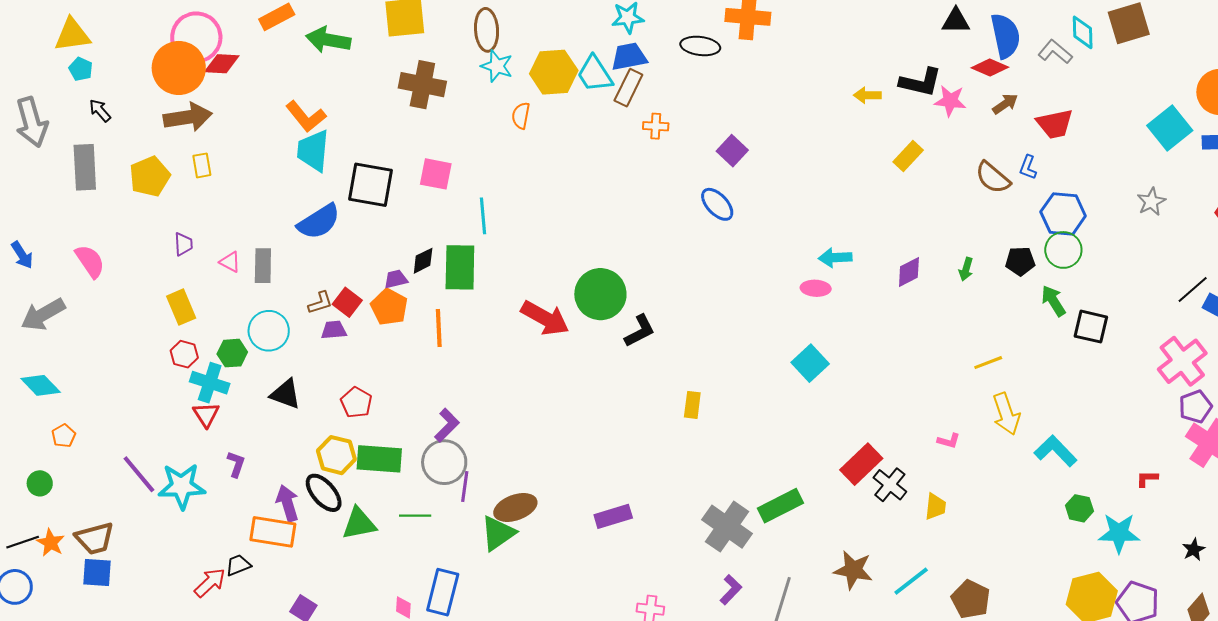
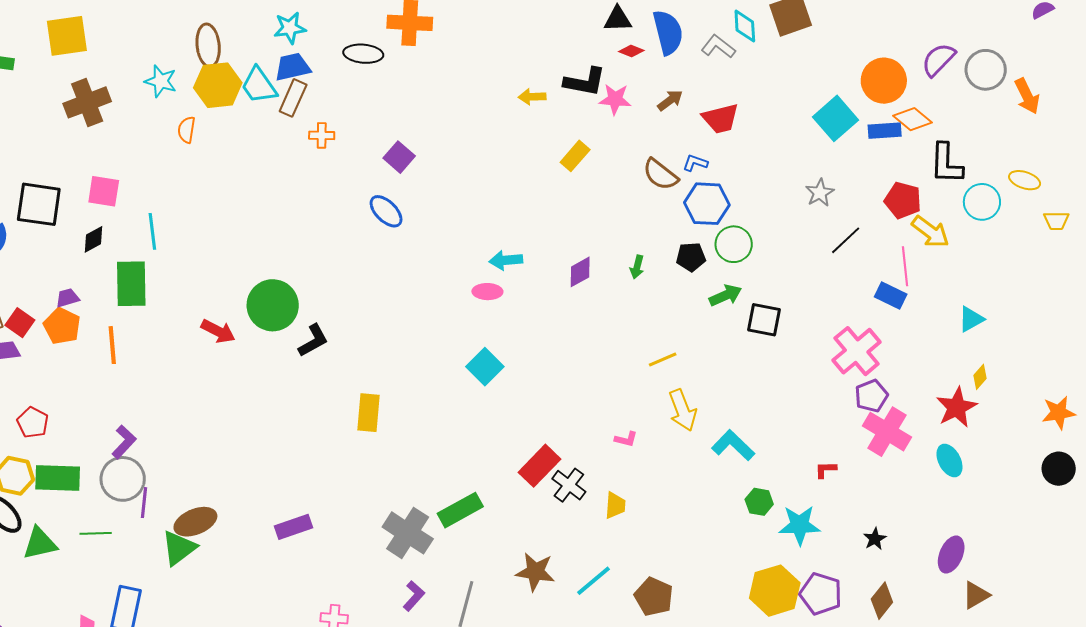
brown ellipse: (487, 30) -> (208, 45), moved
red diamond: (990, 68) -> (631, 51), moved, size x0.7
brown cross: (422, 85) -> (87, 102), turned -30
blue L-shape: (1028, 167) -> (695, 163), turned 90
blue hexagon: (1063, 214) -> (707, 204), moved
black diamond: (423, 261) -> (93, 239), moved
black line: (1193, 289) -> (846, 240), moved
green arrow: (1053, 301) -> (726, 295), turned 100
red arrow: (545, 318) -> (218, 331), size x0.7
yellow rectangle: (692, 405) -> (369, 413), size x1.4

